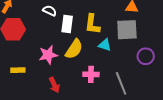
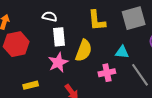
white rectangle: (67, 24) -> (59, 37), moved
cyan triangle: (105, 45) -> (122, 52), moved

